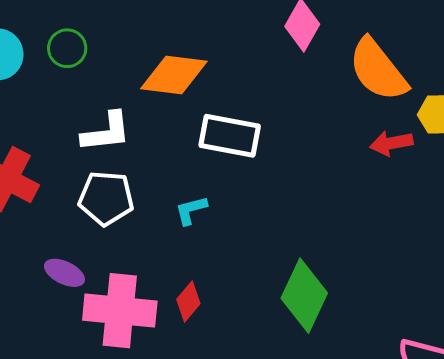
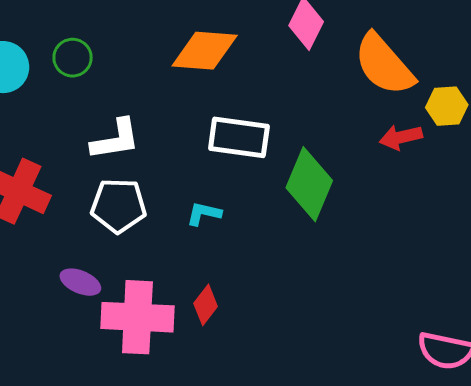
orange diamond: (174, 75) -> (205, 51), moved
cyan L-shape: (191, 210) -> (204, 214), turned 30
green diamond: (304, 296) -> (309, 184), moved

